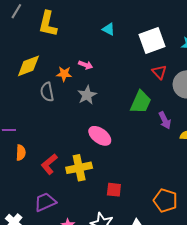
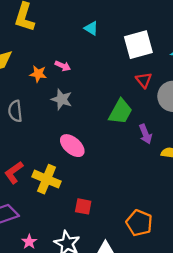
gray semicircle: (47, 92) -> (15, 111), moved
gray star: (87, 95) -> (62, 99), turned -30
yellow cross: (79, 168) -> (47, 179), turned 30

